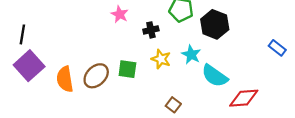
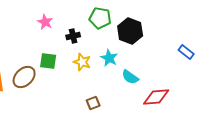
green square: (127, 69) -> (48, 61), moved
cyan semicircle: (215, 76) -> (130, 77), size x0.7
brown square: (173, 105) -> (93, 103), turned 32

